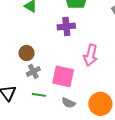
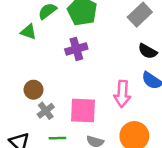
pink arrow: (91, 55) -> (122, 94), moved

